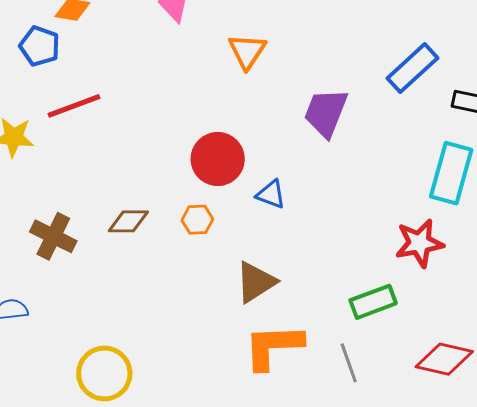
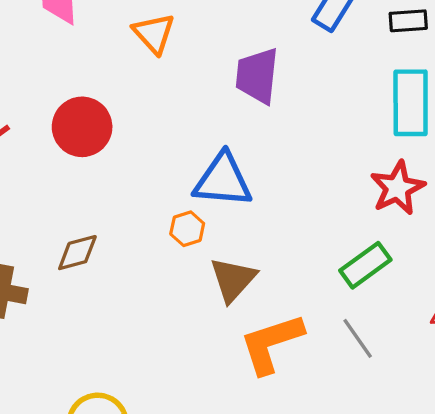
red circle: (218, 159) -> (82, 127), moved
blue triangle: (271, 194) -> (223, 180), size x1.8
orange hexagon: (197, 220) -> (187, 229), moved

